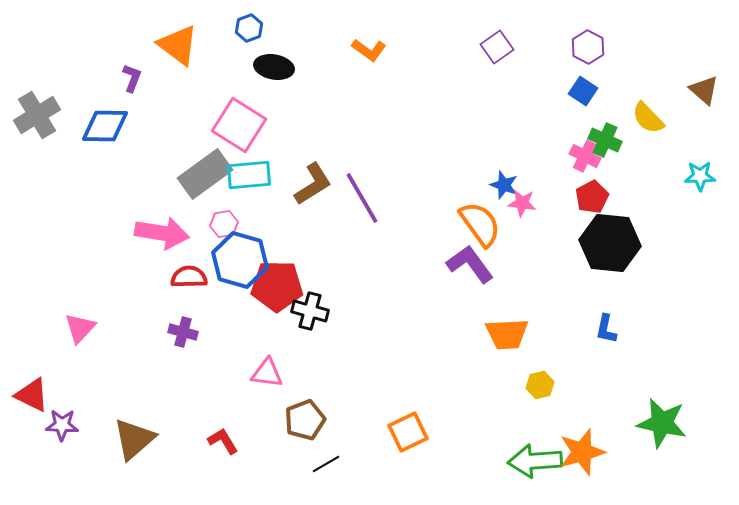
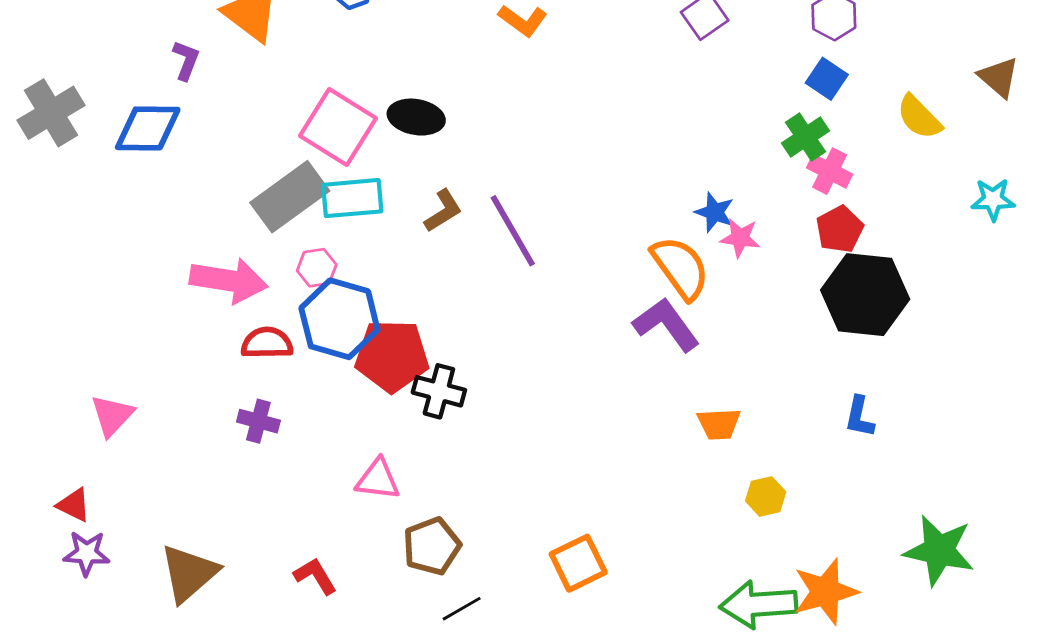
black ellipse: (274, 67) -> (416, 117), moved
green cross: (605, 140) -> (805, 137), moved, turned 32
brown L-shape: (313, 184) -> (443, 211), size x0.7
orange trapezoid: (507, 334) -> (719, 424), size x0.7
red triangle: (32, 395) -> (74, 505), moved, size x0.7

